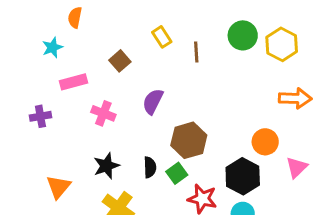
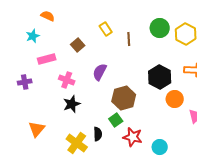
orange semicircle: (75, 17) -> (48, 16), turned 104
black star: (106, 166) -> (72, 104), moved
black semicircle: (150, 167) -> (98, 134), moved
black hexagon: (243, 176) -> (160, 77), moved

